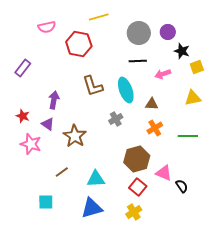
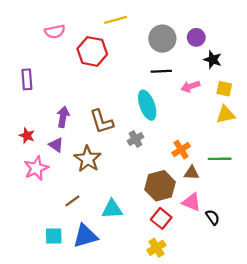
yellow square: (197, 67) -> (224, 89), moved, turned 32
purple rectangle: (23, 68) -> (27, 79), turned -42
brown L-shape: (93, 86) -> (102, 121), moved
brown triangle: (152, 104) -> (192, 173), moved
pink star: (31, 144) -> (36, 168), turned 30
blue triangle: (92, 208) -> (85, 236), moved

